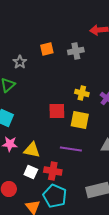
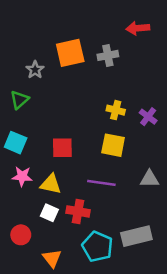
orange square: (47, 49) -> (70, 53), size x1.6
red square: (57, 111) -> (62, 148), moved
cyan pentagon: (55, 196) -> (97, 247), moved

